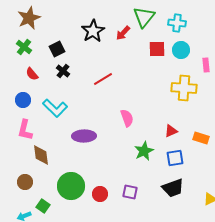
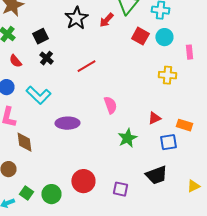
red square: (157, 49) -> (140, 36), turned 30
yellow cross: (184, 88) -> (167, 75), size x0.7
blue square: (175, 158) -> (168, 142), moved
green circle: (71, 186) -> (51, 194), moved, size x0.7
purple square: (130, 192) -> (120, 189), moved
red circle: (100, 194) -> (83, 181), size x1.5

